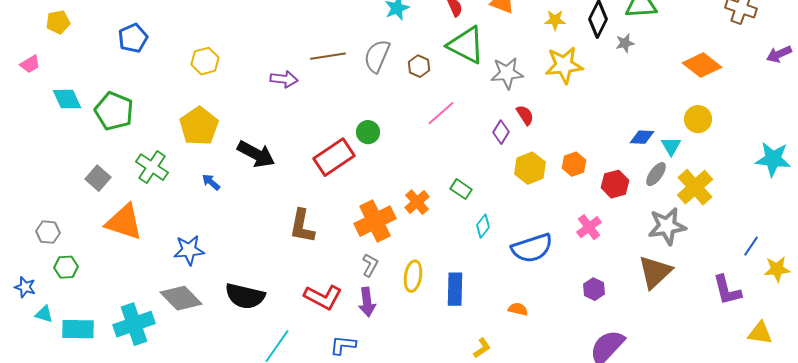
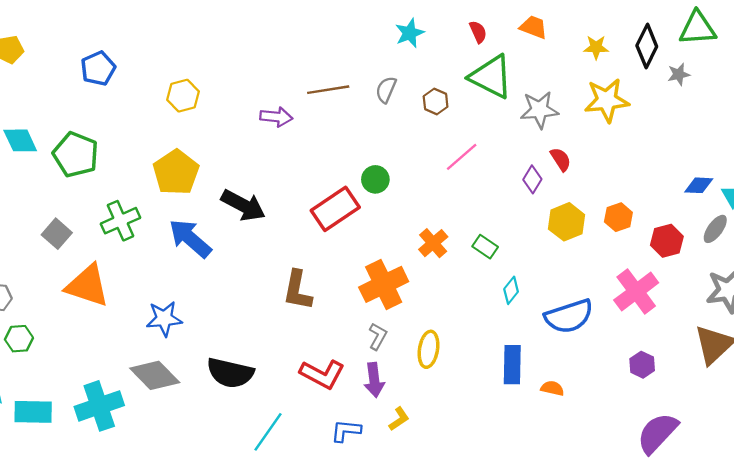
gray semicircle: (377, 56) -> (386, 90), size x0.7
green cross: (152, 167) -> (120, 221), turned 32
blue arrow: (211, 182) -> (190, 238), size x2.0
orange cross: (417, 202) -> (433, 243), moved
pink cross: (589, 227) -> (636, 291), size x1.5
blue rectangle: (455, 289) -> (512, 365), moved
yellow L-shape: (482, 348) -> (399, 419), moved

